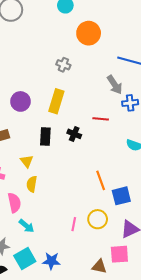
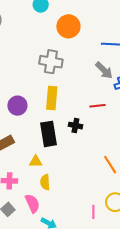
gray cross: (63, 65) -> (51, 62), size x1.6
black rectangle: (45, 137) -> (48, 134), size x1.4
yellow triangle: (27, 161) -> (36, 161), turned -40

